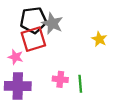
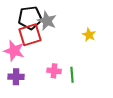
pink star: (16, 57) -> (14, 51), size x1.5
purple cross: (18, 86) -> (16, 77), size x0.7

